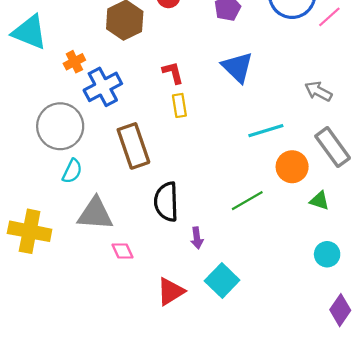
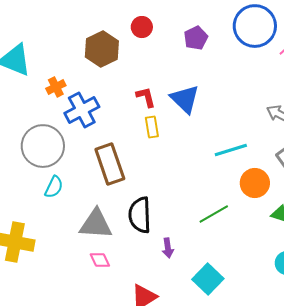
blue triangle: (237, 67) -> (185, 99), moved
gray triangle: (95, 214) -> (96, 224), moved
cyan square: (222, 281) -> (208, 279), moved

